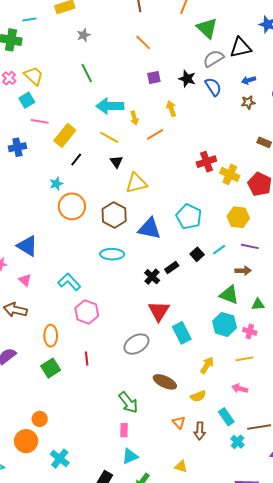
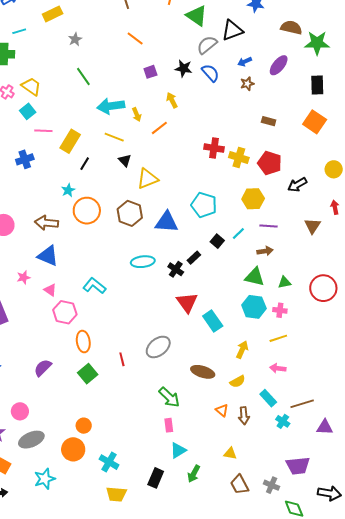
red cross: (206, 162) -> (214, 148), turned 36
cyan ellipse: (112, 254) -> (143, 262), moved
brown arrow: (15, 310) -> (47, 223), moved
pink hexagon: (87, 312) -> (65, 312), moved
gray ellipse: (136, 344) -> (158, 347), moved

